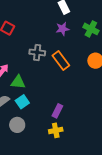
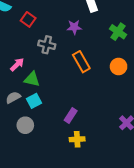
purple star: (63, 29) -> (74, 27), moved
gray cross: (37, 52) -> (47, 45), moved
yellow cross: (56, 130) -> (77, 139), moved

